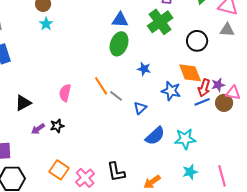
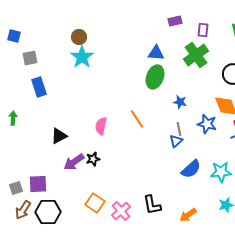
cyan star: (46, 24) -> (82, 57), size x1.6
gray line: (116, 96) -> (179, 129), moved, turned 40
purple arrow: (38, 129) -> (74, 162), size x1.5

